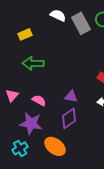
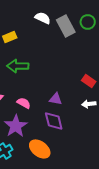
purple diamond: (69, 118) -> (54, 121), turned -70
purple star: (31, 123) -> (16, 126), turned 30

